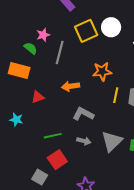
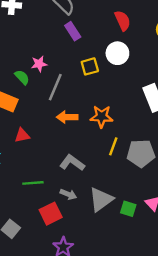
white circle: (111, 27) -> (117, 53), moved
yellow square: (86, 31) -> (90, 66), size x0.7
orange arrow: (70, 86) -> (67, 117), moved
red square: (57, 160) -> (51, 214), moved

